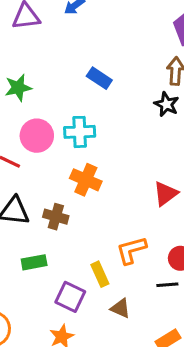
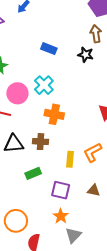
black star: (166, 104) -> (86, 55), moved
cyan cross: (80, 132) -> (44, 85), turned -30
yellow rectangle: (100, 274) -> (70, 159), moved, turned 42

